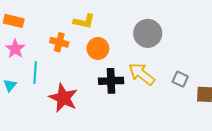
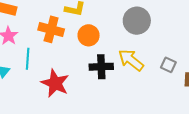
orange cross: (59, 42) -> (51, 29), size x1.4

